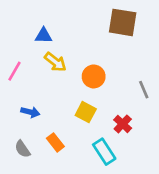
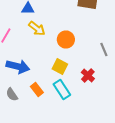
blue arrow: (30, 112) -> (18, 66), size x1.6
cyan rectangle: (104, 152) -> (62, 90), moved

